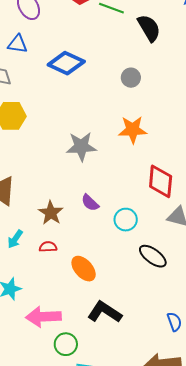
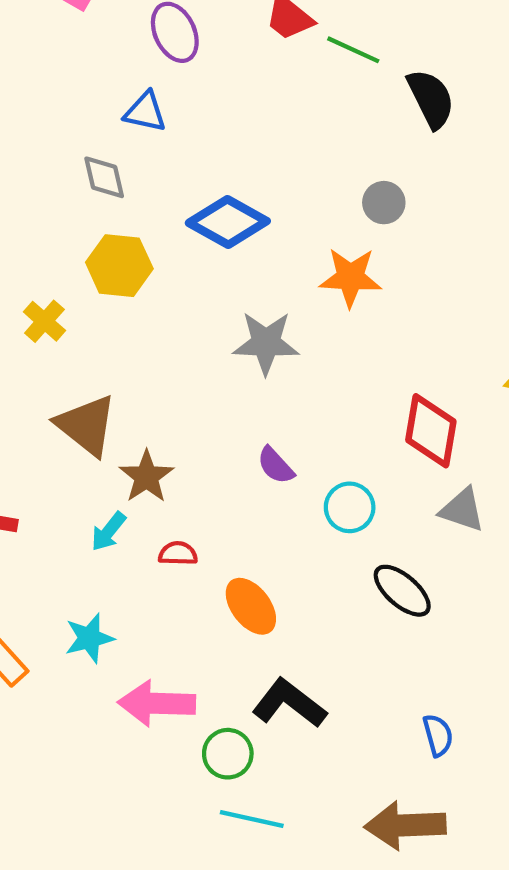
blue diamond: (66, 63) -> (228, 222), moved
orange star: (133, 130) -> (350, 277), moved
brown star: (51, 213) -> (146, 477), moved
green circle: (66, 344) -> (228, 754), moved

